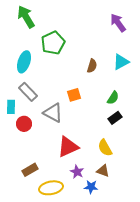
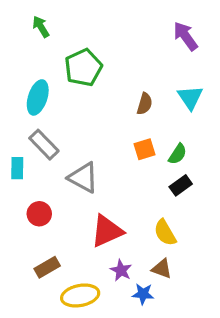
green arrow: (26, 17) -> (41, 27), size x0.6
cyan triangle: (121, 62) -> (190, 97), turned -36
orange square: (74, 95) -> (145, 149), moved
red circle: (24, 124) -> (39, 214), moved

